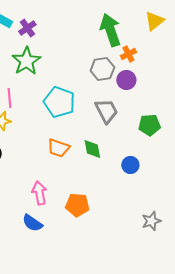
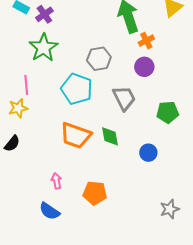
gray hexagon: (102, 69) -> (99, 59), moved
orange trapezoid: (58, 148) -> (76, 135), size x1.4
pink arrow: (39, 193) -> (57, 181), size x0.7

